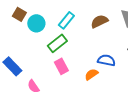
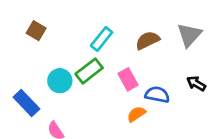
cyan circle: (36, 23) -> (60, 81), moved
pink rectangle: (61, 66) -> (128, 79), moved

